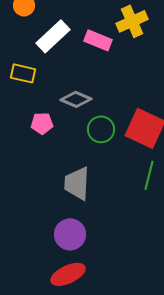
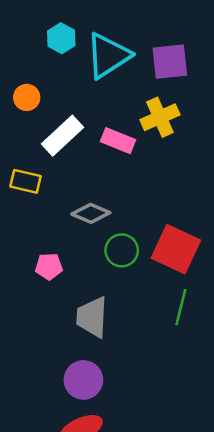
pink pentagon: (42, 123) -> (49, 266), moved

